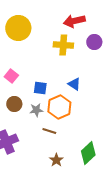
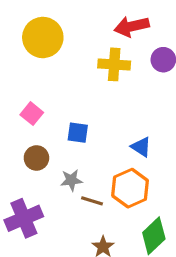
blue triangle: (74, 84) -> (141, 147), moved
orange hexagon: (59, 107) -> (130, 188), moved
gray star: (36, 110) -> (71, 180), moved

